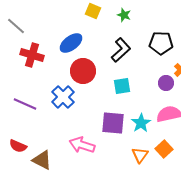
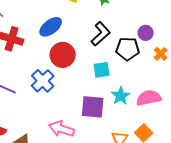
black pentagon: (161, 43) -> (128, 49), moved
purple circle: (166, 83) -> (146, 33), moved
cyan star: (141, 123) -> (121, 96), moved

